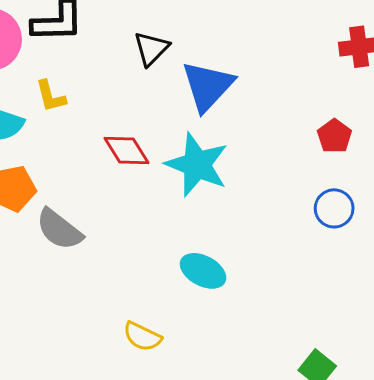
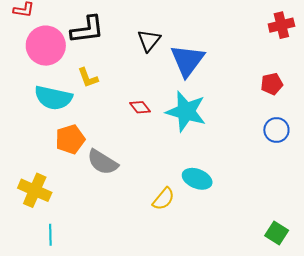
red pentagon: (334, 136) -> (272, 84), turned 30
red diamond: (127, 150) -> (140, 107), size x0.7
yellow semicircle: (142, 337) -> (164, 199), moved, turned -70

